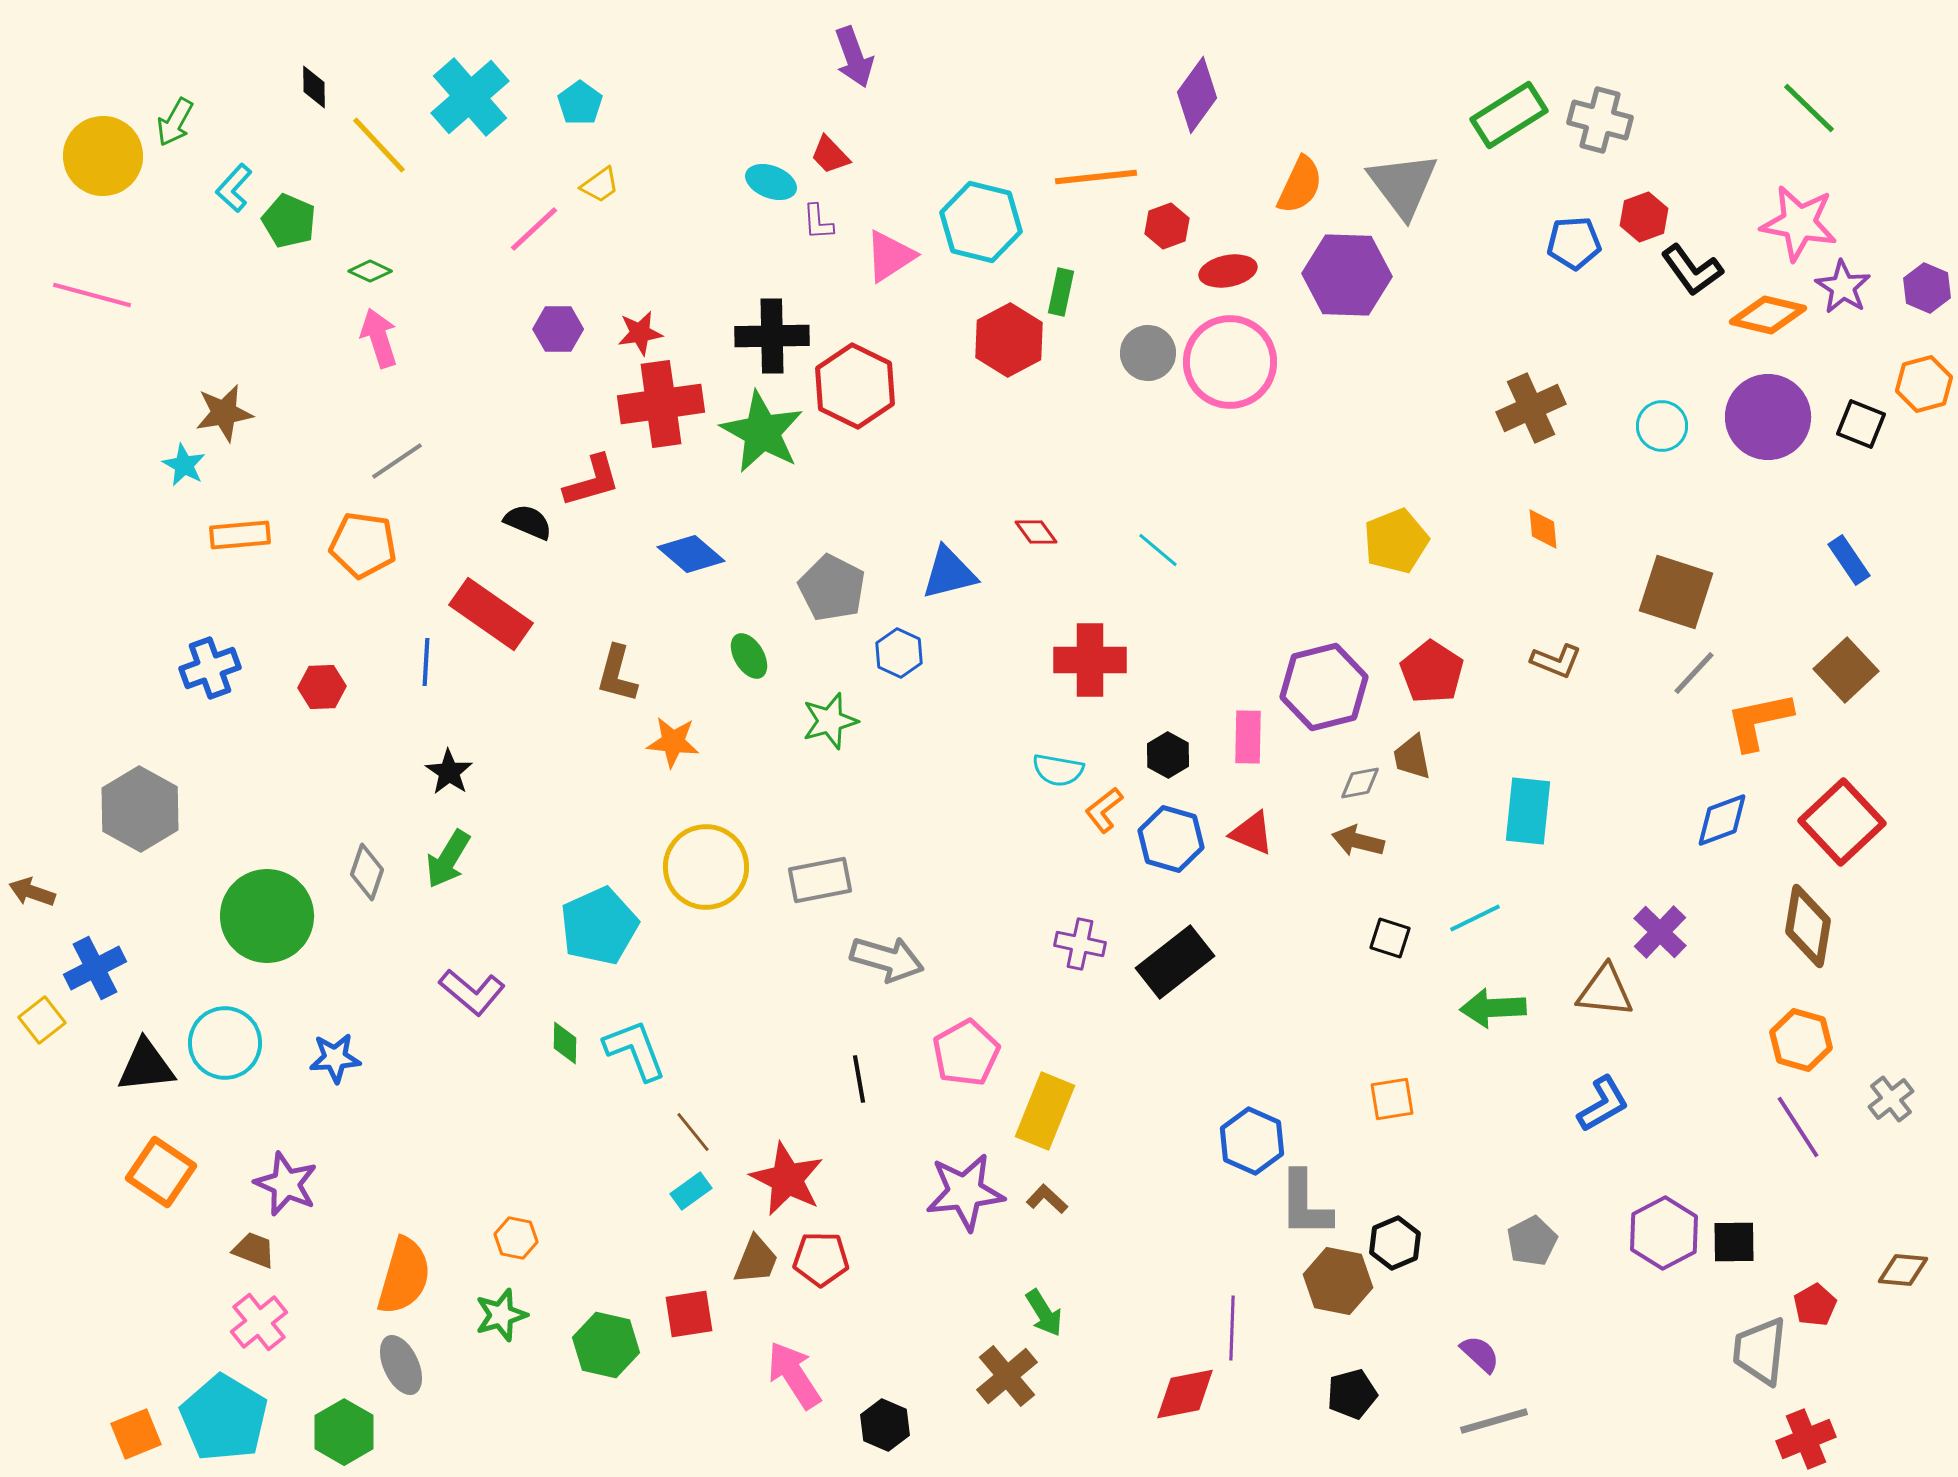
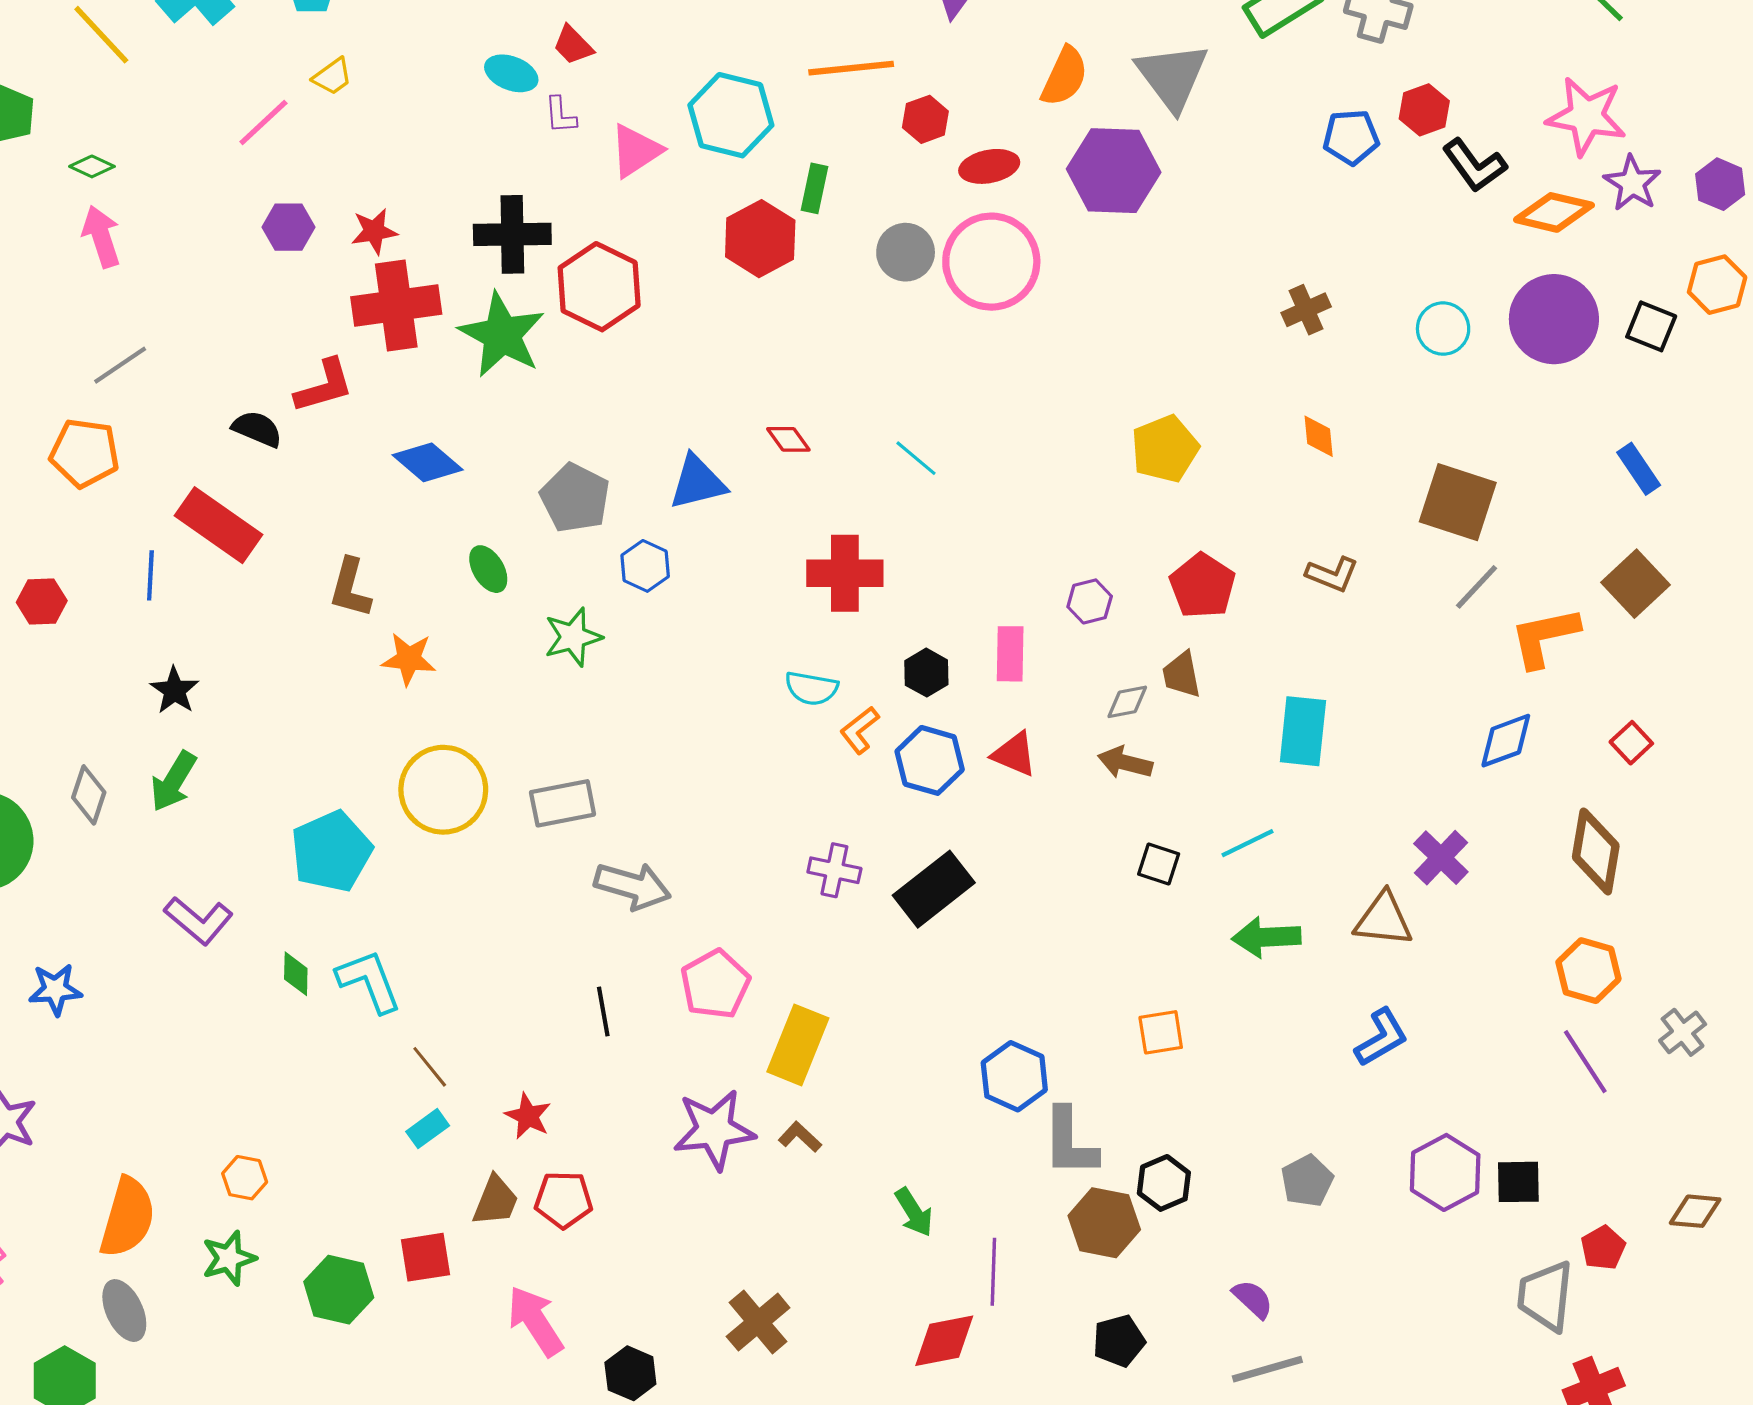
brown cross: (1531, 408) -> (1306, 310), size x0.7
purple hexagon: (1324, 687) -> (1090, 601), size x0.5
red square: (1842, 822) -> (1631, 743), size x0.5
red star: (787, 1179) -> (528, 1116), size x0.6
green arrow: (1044, 1313) -> (914, 1212), moved

